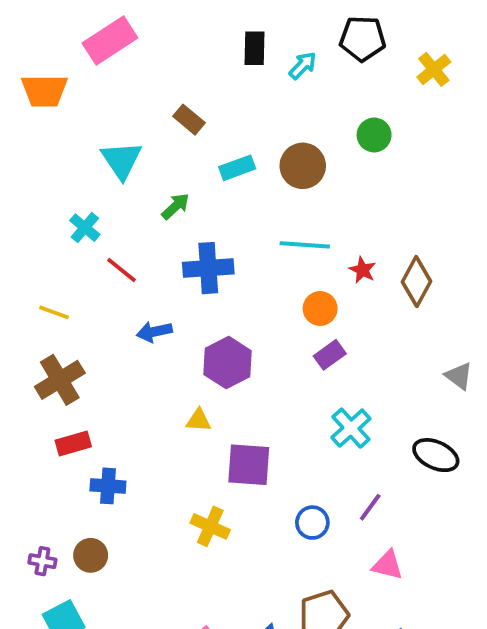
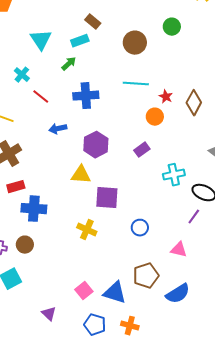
brown rectangle: (189, 120) -> (93, 22), moved
cyan rectangle: (237, 168) -> (80, 41), moved
orange circle: (320, 309) -> (155, 117), moved
purple rectangle: (330, 355) -> (142, 150), moved
yellow triangle: (199, 420) -> (81, 175), size x1.5
cyan cross: (351, 428) -> (174, 175), moved, turned 30
blue cross: (108, 486) -> (34, 209), size x1.4
purple line: (370, 507) -> (194, 217), moved

